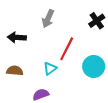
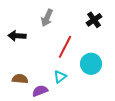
cyan triangle: (50, 69) -> (60, 77), moved
brown semicircle: (15, 71) -> (20, 79), moved

